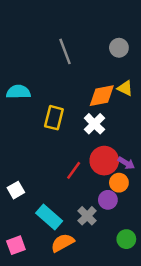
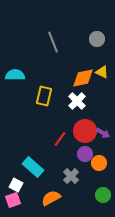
orange circle: (119, 183) -> (99, 163), moved
white square: (16, 190) -> (16, 185), moved, turned -32
purple circle: (108, 200) -> (85, 154), moved
cyan rectangle: (49, 217) -> (33, 167), moved

